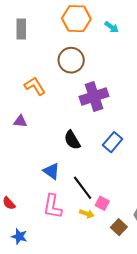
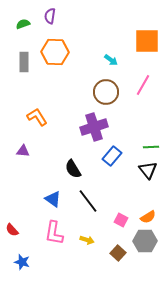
orange hexagon: (76, 19) -> (55, 52), moved
brown circle: (71, 60) -> (106, 92), moved
blue rectangle: (113, 142) -> (112, 156), moved
black line: (83, 188) -> (88, 201), moved
pink square: (102, 203) -> (121, 220), moved

